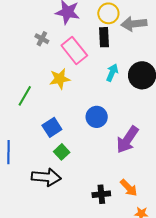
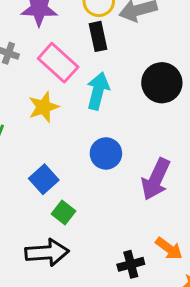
cyan arrow: (112, 73) -> (98, 91), moved, size x1.4

